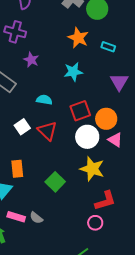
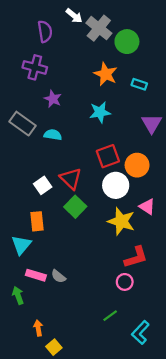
cyan semicircle: (44, 100) -> (53, 135), moved
white square: (22, 127) -> (43, 185), moved
pink triangle: (115, 140) -> (147, 207), moved
green square: (55, 182) -> (75, 207), moved

